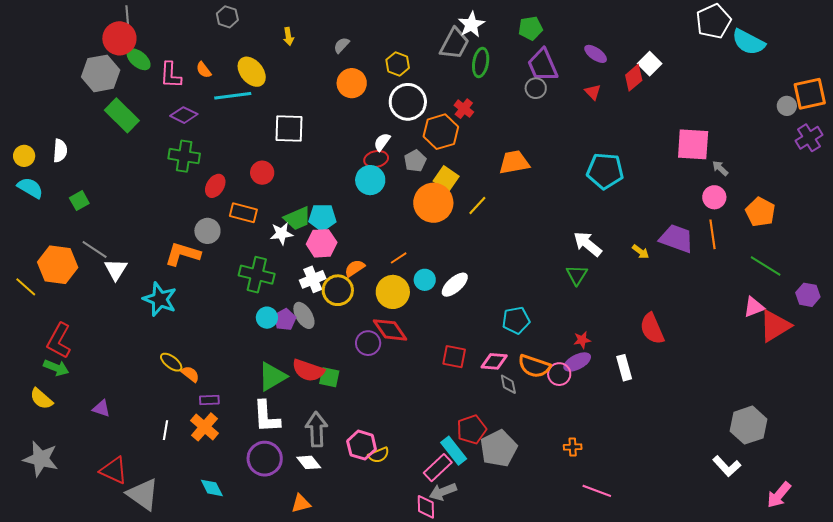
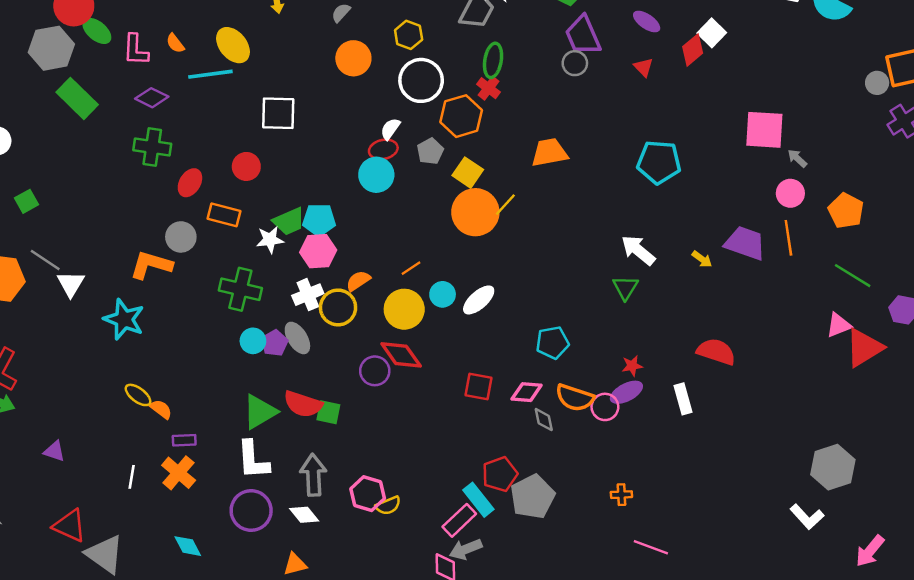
green ellipse: (481, 62) -> (493, 60), moved
orange circle: (433, 203) -> (475, 212), moved
red semicircle: (652, 329) -> (716, 352), turned 132

